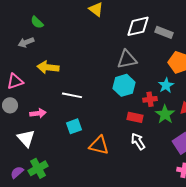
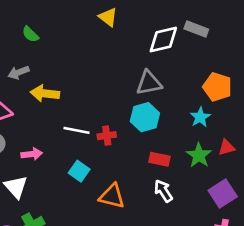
gray rectangle: (164, 32) -> (196, 29), moved
gray arrow: (26, 42) -> (19, 72), moved
red cross: (150, 99) -> (107, 136), moved
cyan square: (74, 126) -> (79, 171), turned -35

